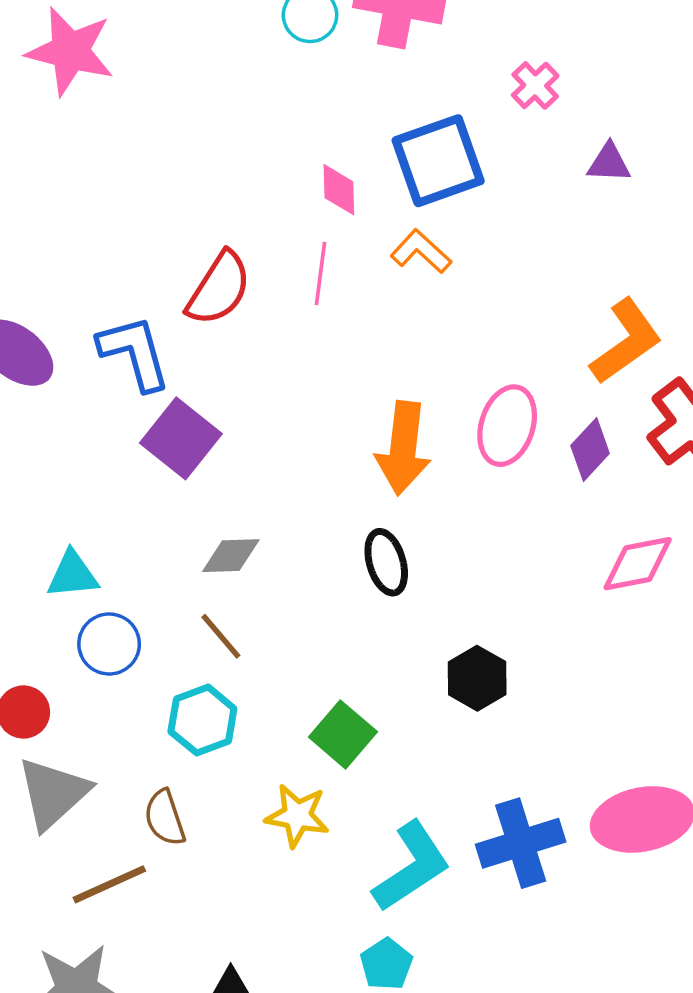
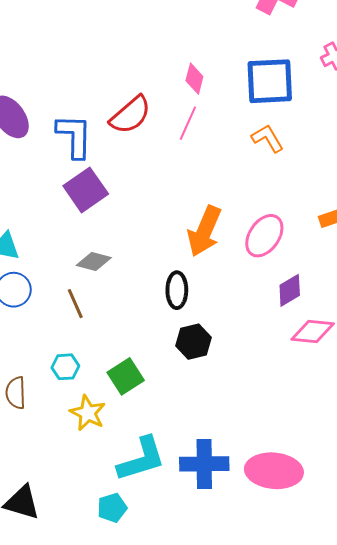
pink diamond: (339, 190) -> (194, 79), moved
orange L-shape: (421, 251) -> (268, 138), moved
purple diamond: (590, 450) -> (290, 290), moved
black hexagon: (477, 678) -> (194, 342), moved
cyan hexagon: (202, 720) -> (65, 367), moved, size x0.7

